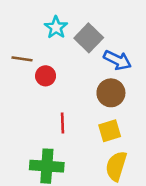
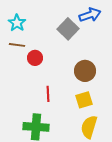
cyan star: (56, 27) -> (17, 23), moved
blue arrow: (117, 60) -> (90, 15), moved, turned -45

